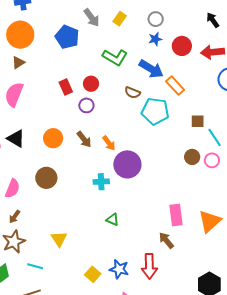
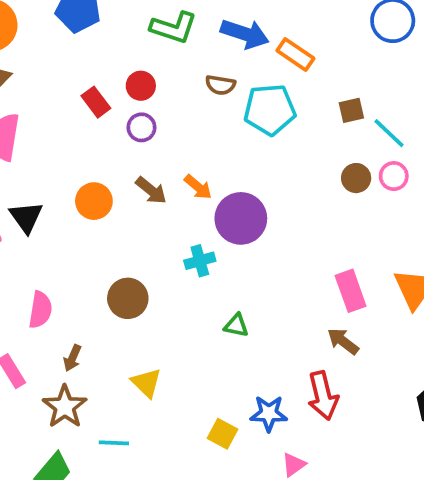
black triangle: (16, 139) -> (26, 217), turned 36
brown circle: (46, 178) -> (128, 298), moved
brown arrow: (15, 217) -> (72, 358), moved

